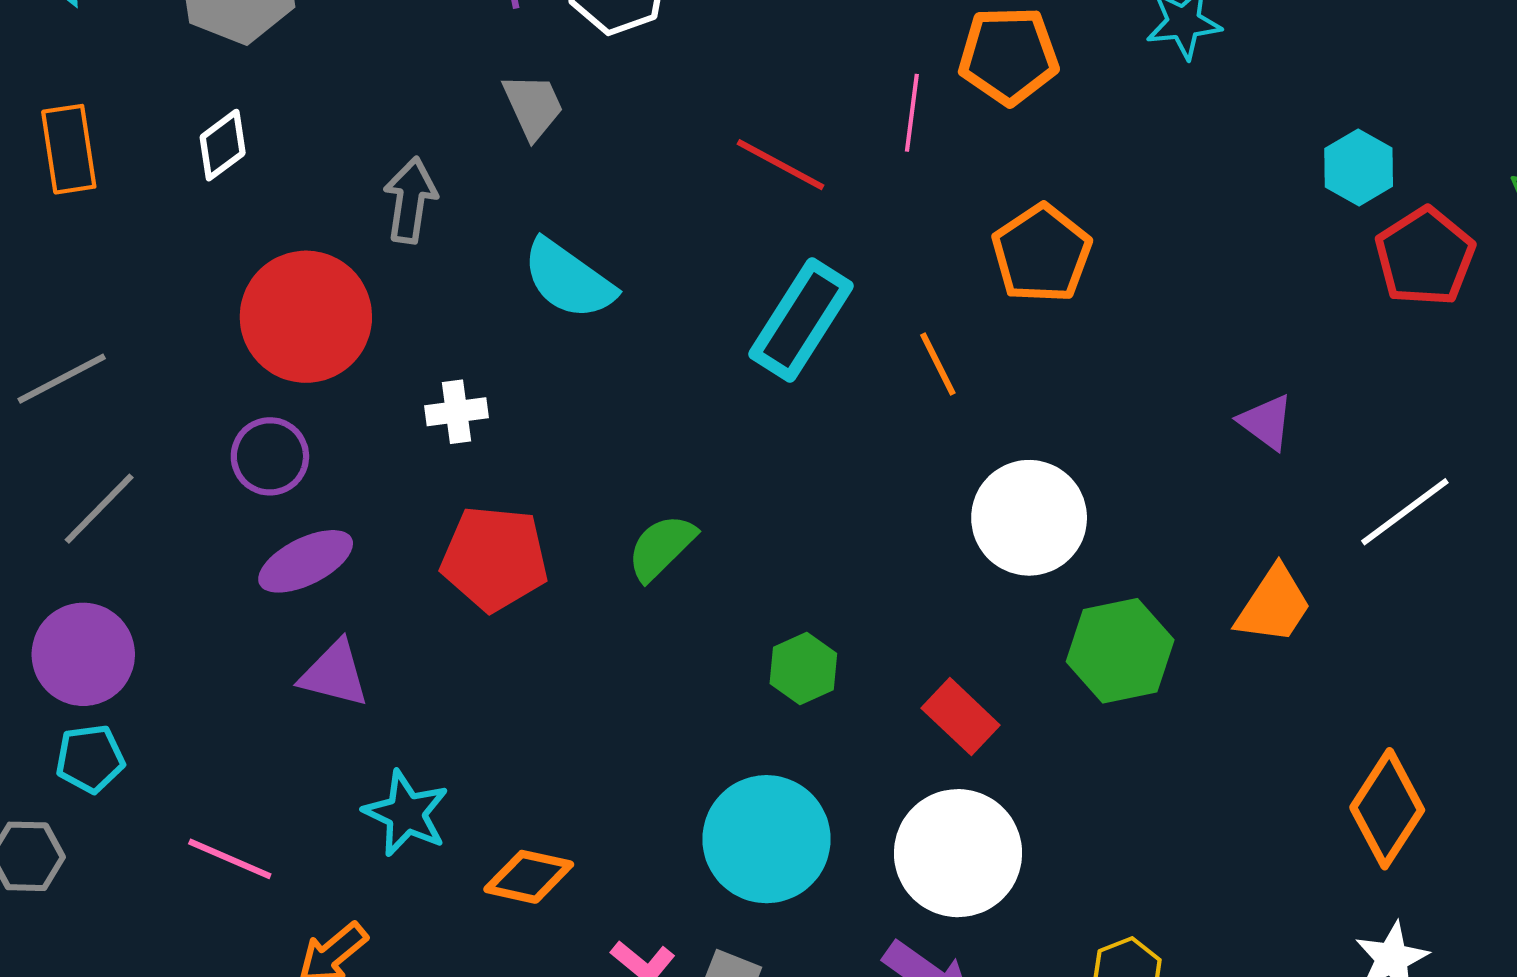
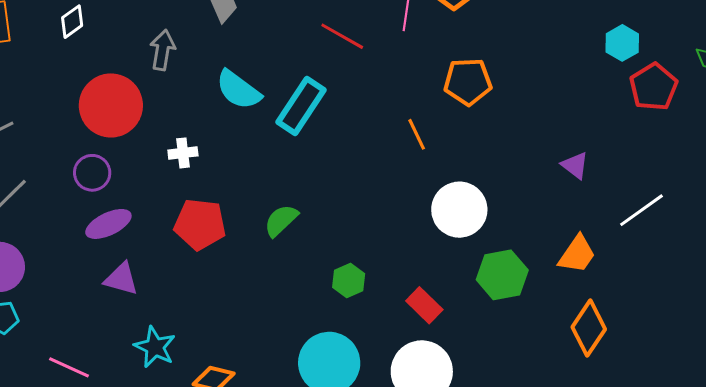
orange pentagon: (1042, 254) -> (468, 82), turned 30
cyan rectangle: (801, 320) -> (301, 106), moved
orange diamond: (1387, 809) -> (589, 328), moved

